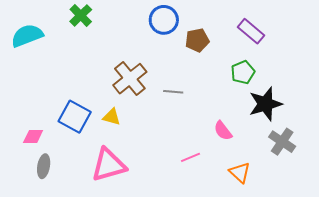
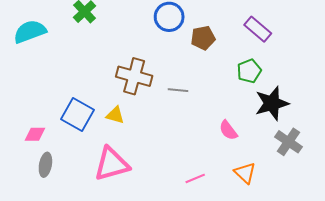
brown cross: (130, 79) -> (134, 76), turned -36
pink line: (190, 157) -> (195, 178), moved

